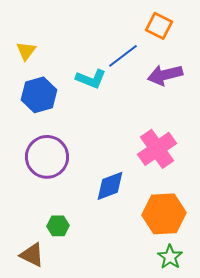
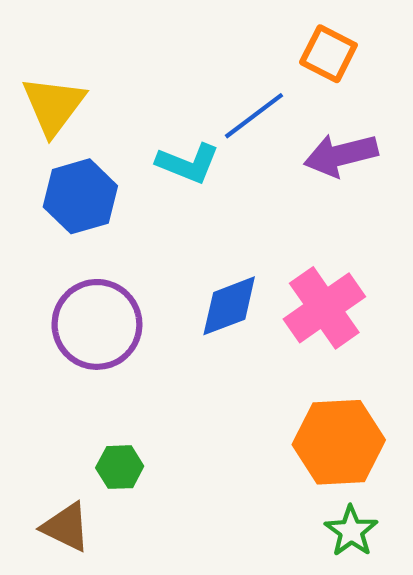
yellow triangle: (26, 51) -> (54, 105), size x1.6
blue diamond: (110, 186) -> (229, 306), moved

